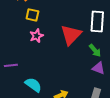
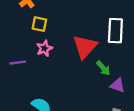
green arrow: (95, 50) -> (103, 68), moved
purple line: (11, 65) -> (18, 63), moved

